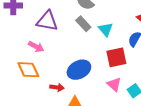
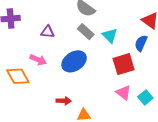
purple triangle: (47, 21) -> (48, 32), size x0.6
orange diamond: (28, 70) -> (18, 76), moved
blue ellipse: (79, 70) -> (74, 61), moved

